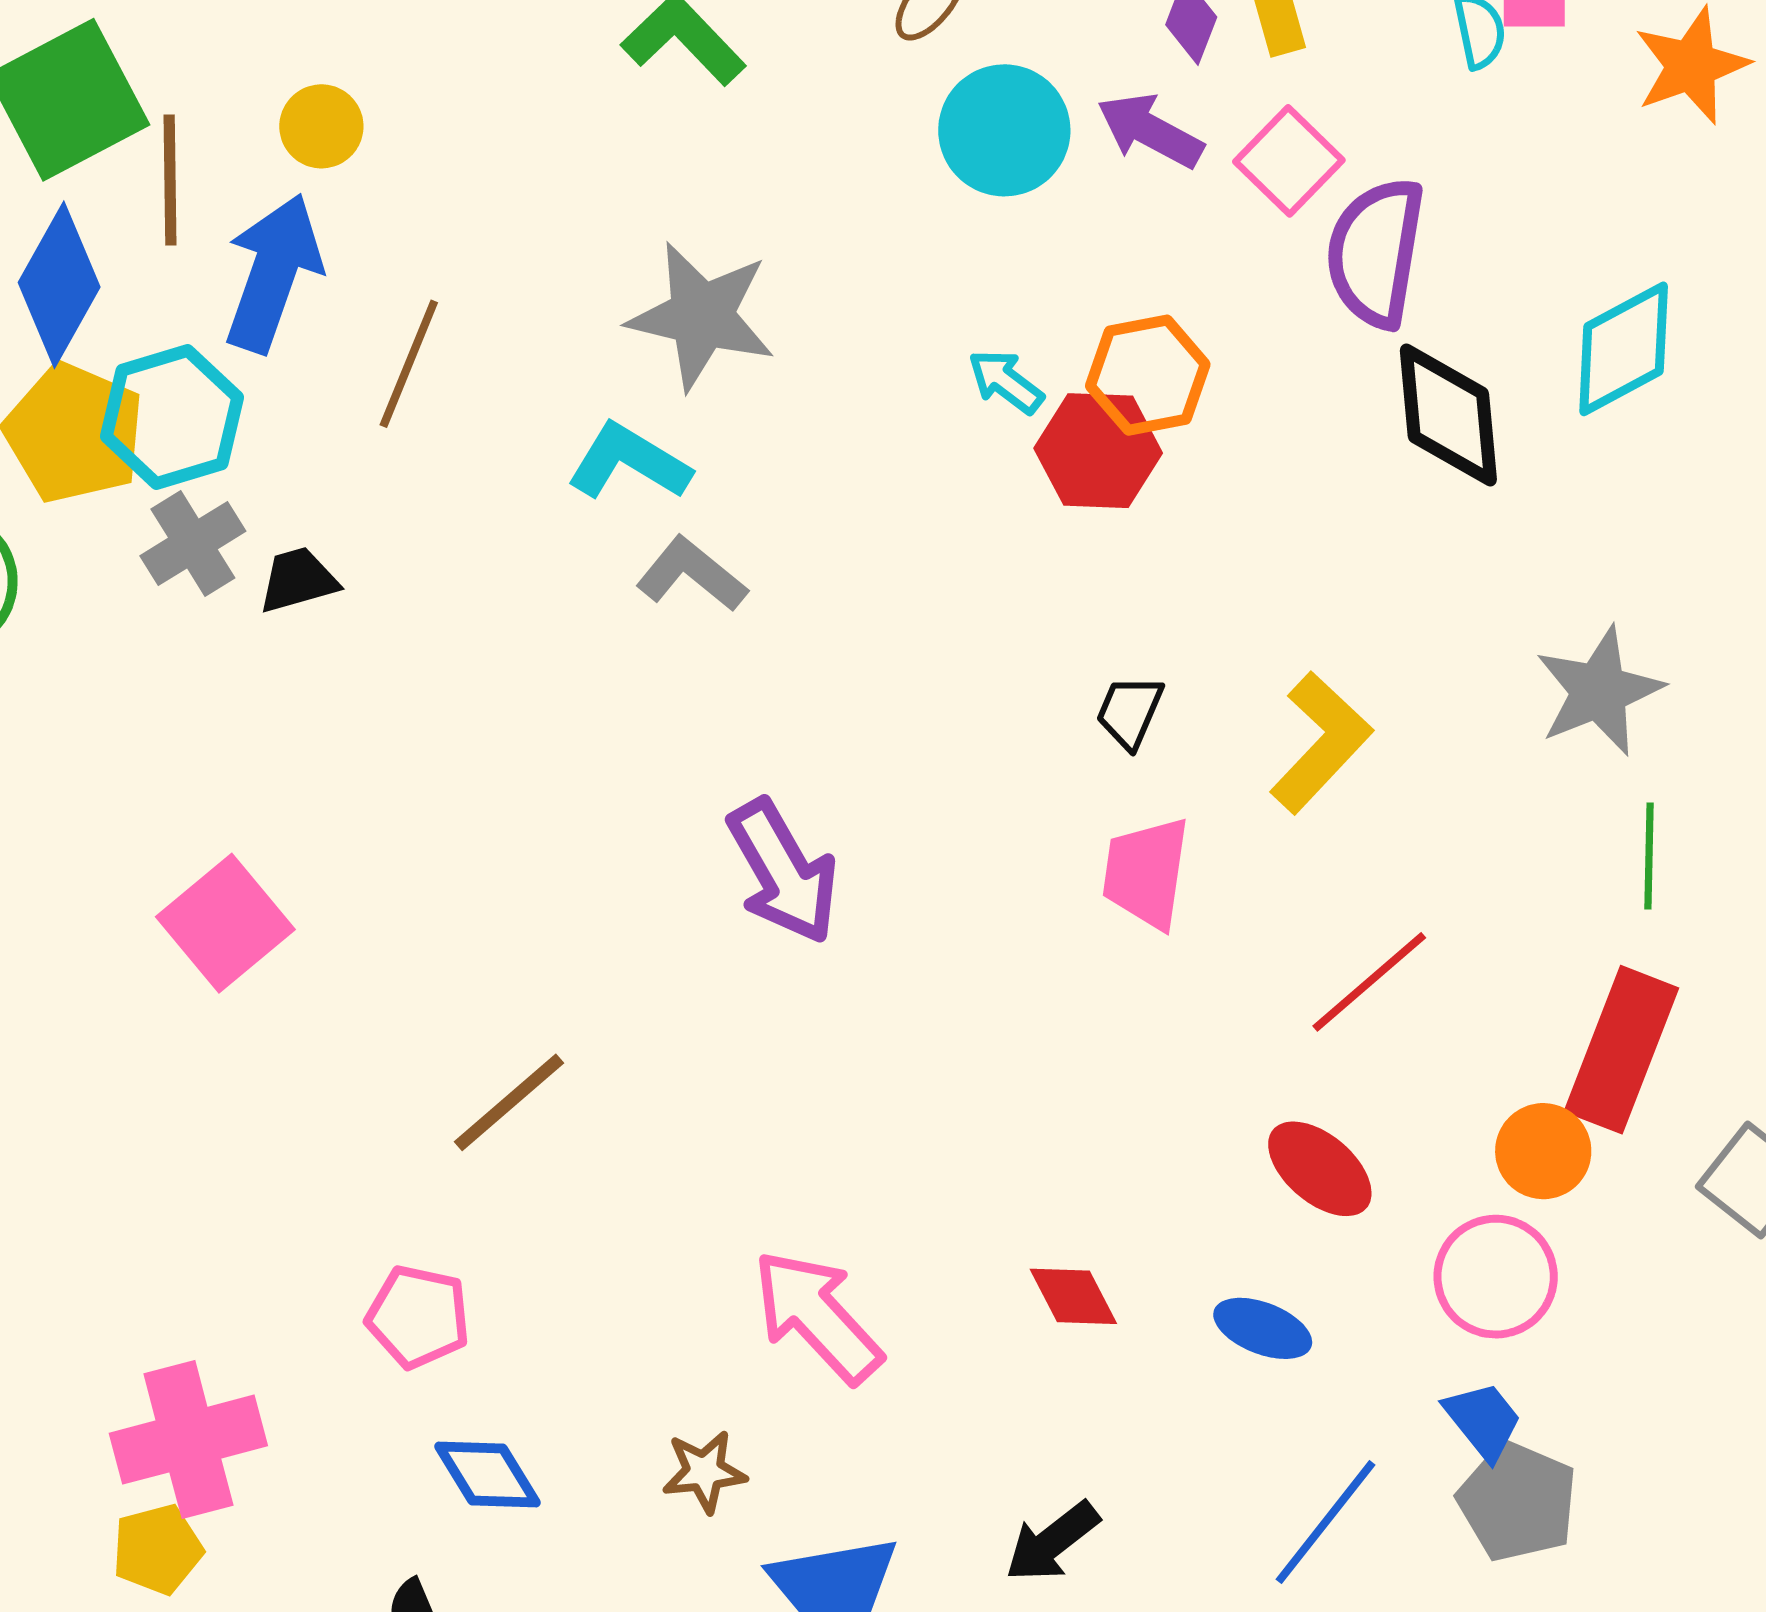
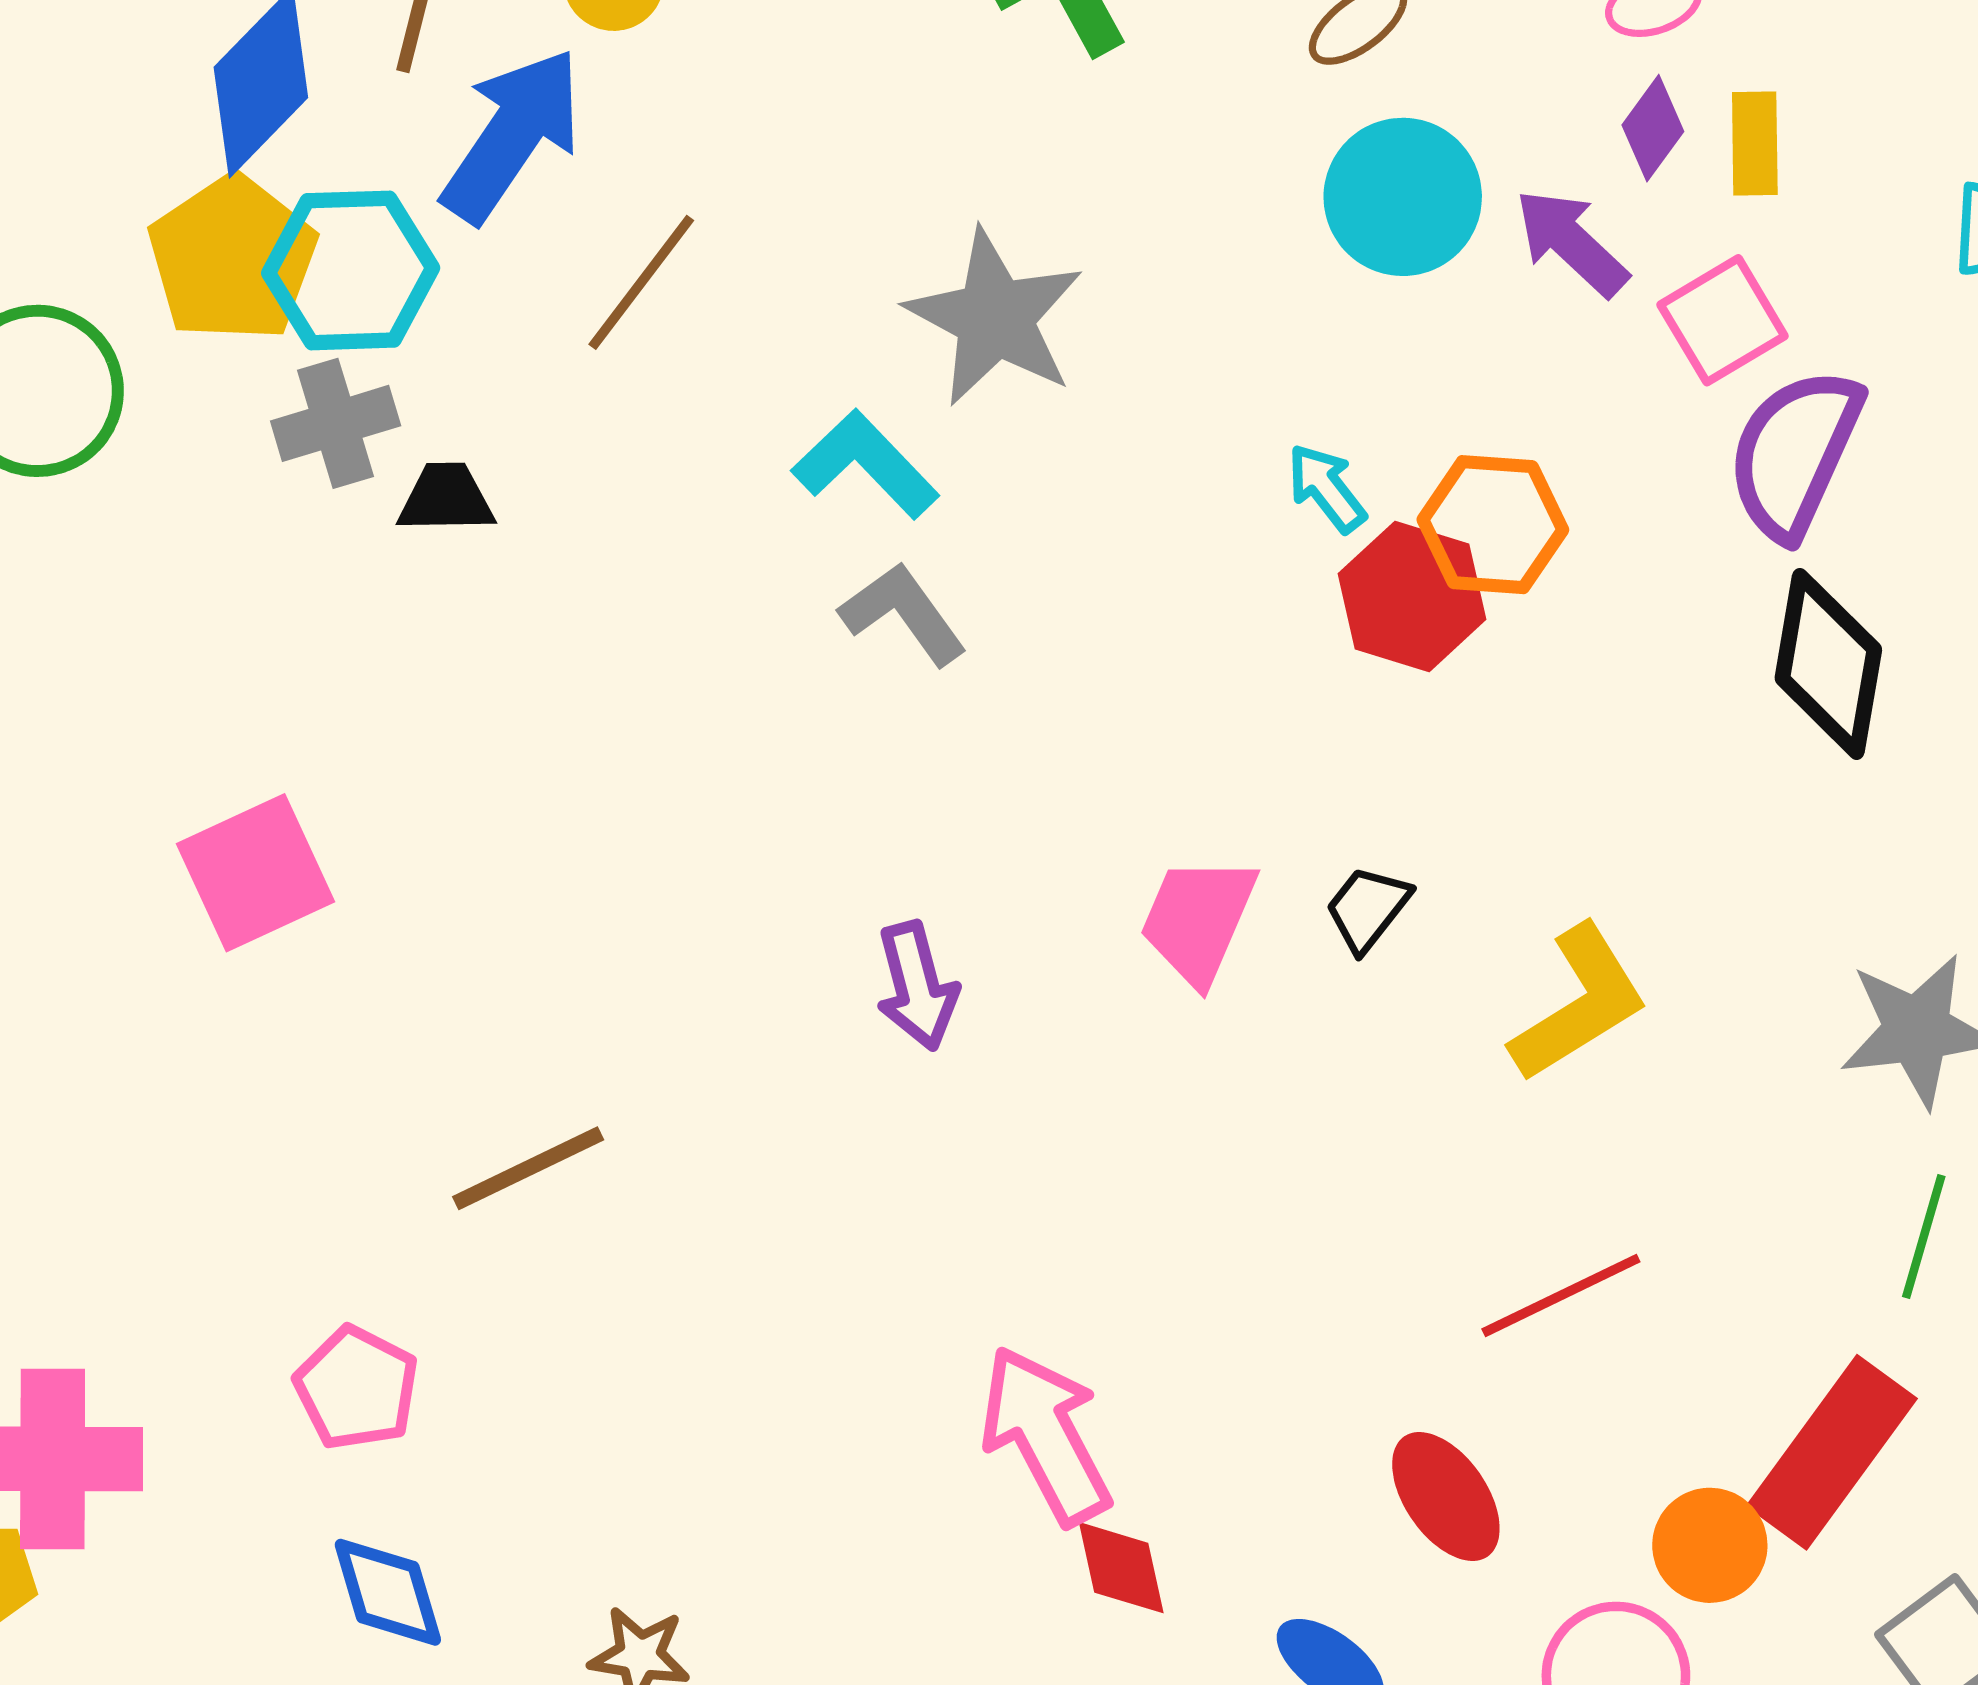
purple arrow: (783, 872) -> (917, 986), size x0.7
pink trapezoid: (1146, 873) -> (1198, 920), moved
pink arrow: (817, 1316) -> (1046, 1435), moved

